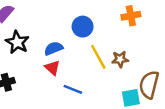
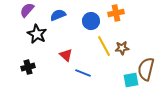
orange cross: (131, 16) -> (116, 13), moved
blue semicircle: (54, 48) -> (58, 15), moved

